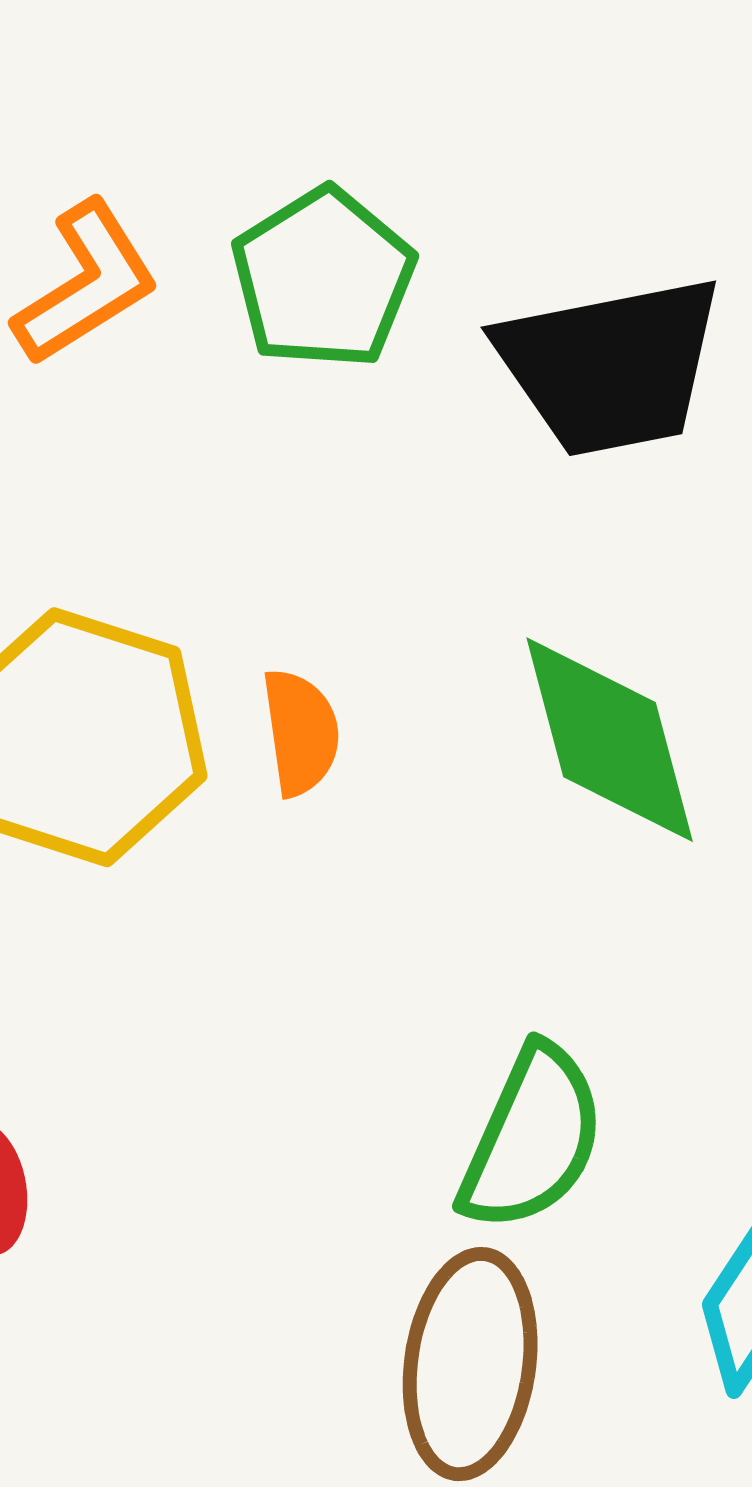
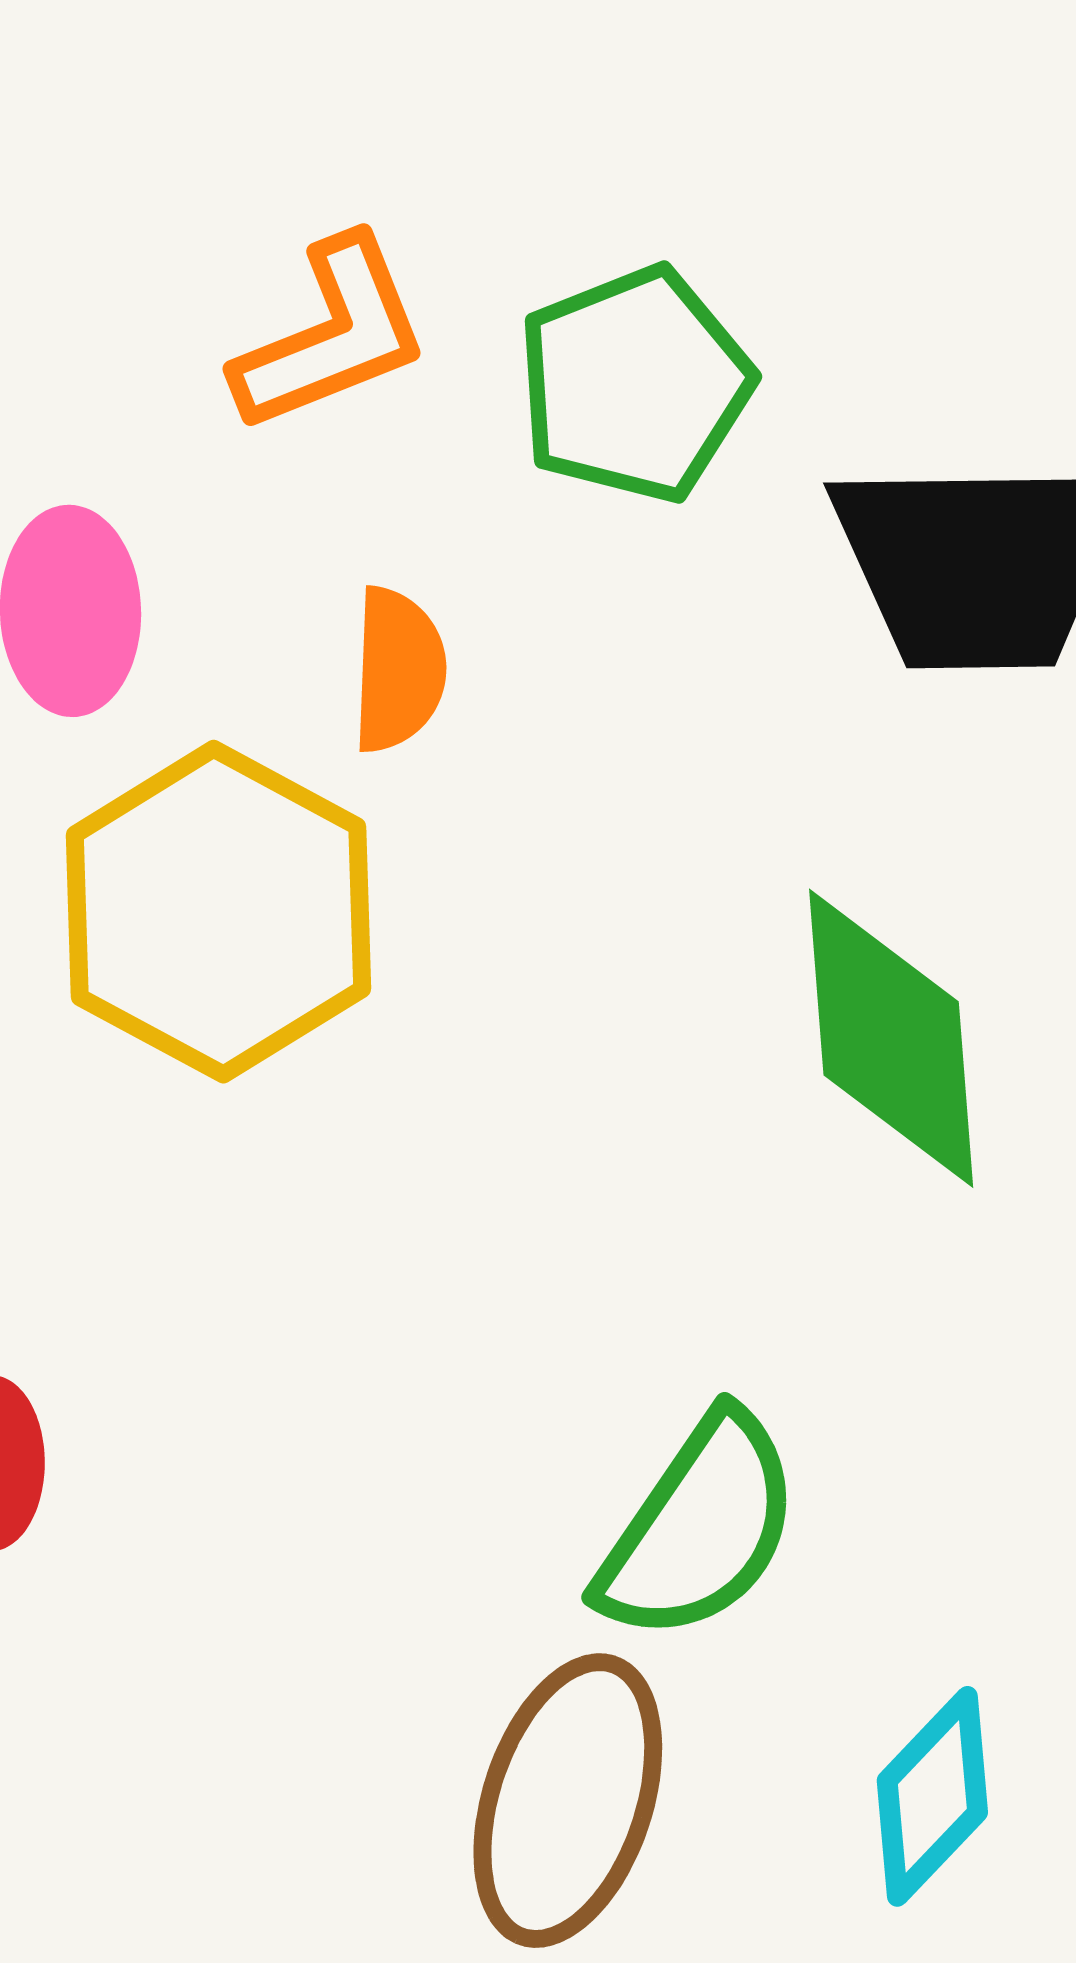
orange semicircle: (301, 732) -> (398, 670), moved

